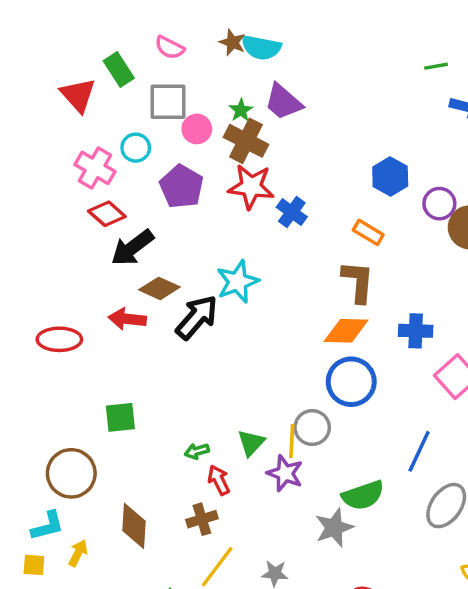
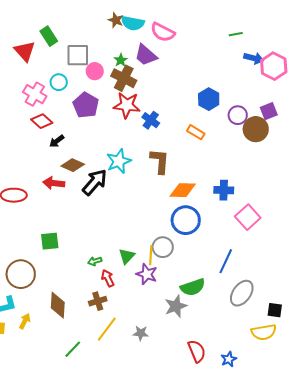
pink semicircle: (170, 48) -> (163, 32), moved, size x1.4
black arrow: (132, 248) -> (57, 141), size x0.6
brown L-shape: (358, 282) -> (160, 161), moved

